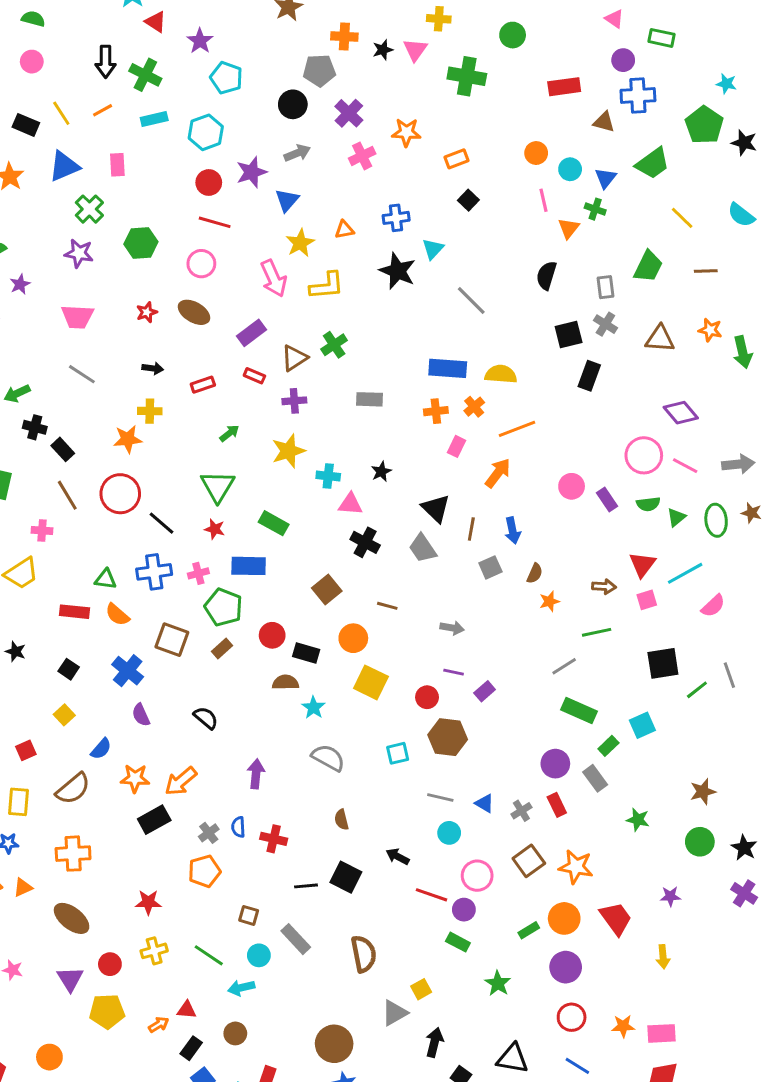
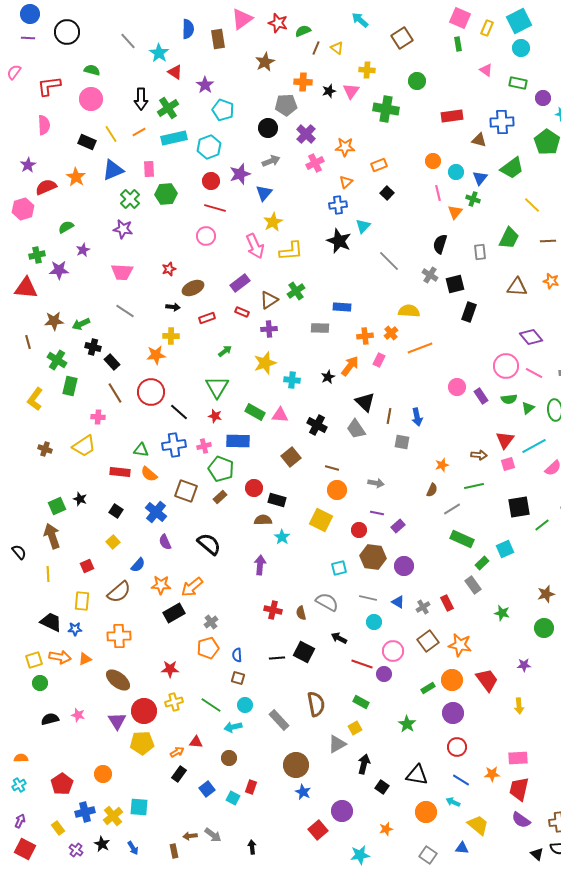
purple circle: (623, 60) -> (543, 98), moved
pink circle: (32, 62) -> (91, 99), size x1.5
green cross: (145, 75) -> (168, 108), turned 30
cyan rectangle: (154, 119) -> (174, 138), size x1.4
orange triangle: (344, 230) -> (346, 182), moved, turned -32
green hexagon: (141, 243) -> (166, 194), moved
brown ellipse: (194, 312) -> (193, 288), moved, turned -55
gray cross: (605, 324) -> (430, 275), moved
blue rectangle: (448, 368) -> (342, 307), moved, size x0.7
orange arrow: (498, 473) -> (350, 366), moved
pink triangle: (350, 504) -> (280, 415), moved
gray square: (490, 567) -> (402, 442), turned 35
brown semicircle: (535, 573) -> (432, 490), moved
orange circle: (353, 638) -> (337, 490), moved
black semicircle: (206, 718) -> (209, 544), size x1.4
gray semicircle: (328, 758) -> (327, 602), moved
purple circle: (555, 764) -> (404, 566), moved
purple arrow: (256, 774) -> (260, 565), moved
blue semicircle: (238, 827) -> (237, 655), moved
red cross: (274, 839) -> (273, 610), moved
gray rectangle: (296, 939) -> (279, 720), moved
green rectangle: (458, 942) -> (361, 702), moved
red circle: (110, 964) -> (144, 711), size x1.6
orange star: (623, 1026) -> (492, 774), moved
black rectangle: (191, 1048) -> (179, 774), moved

